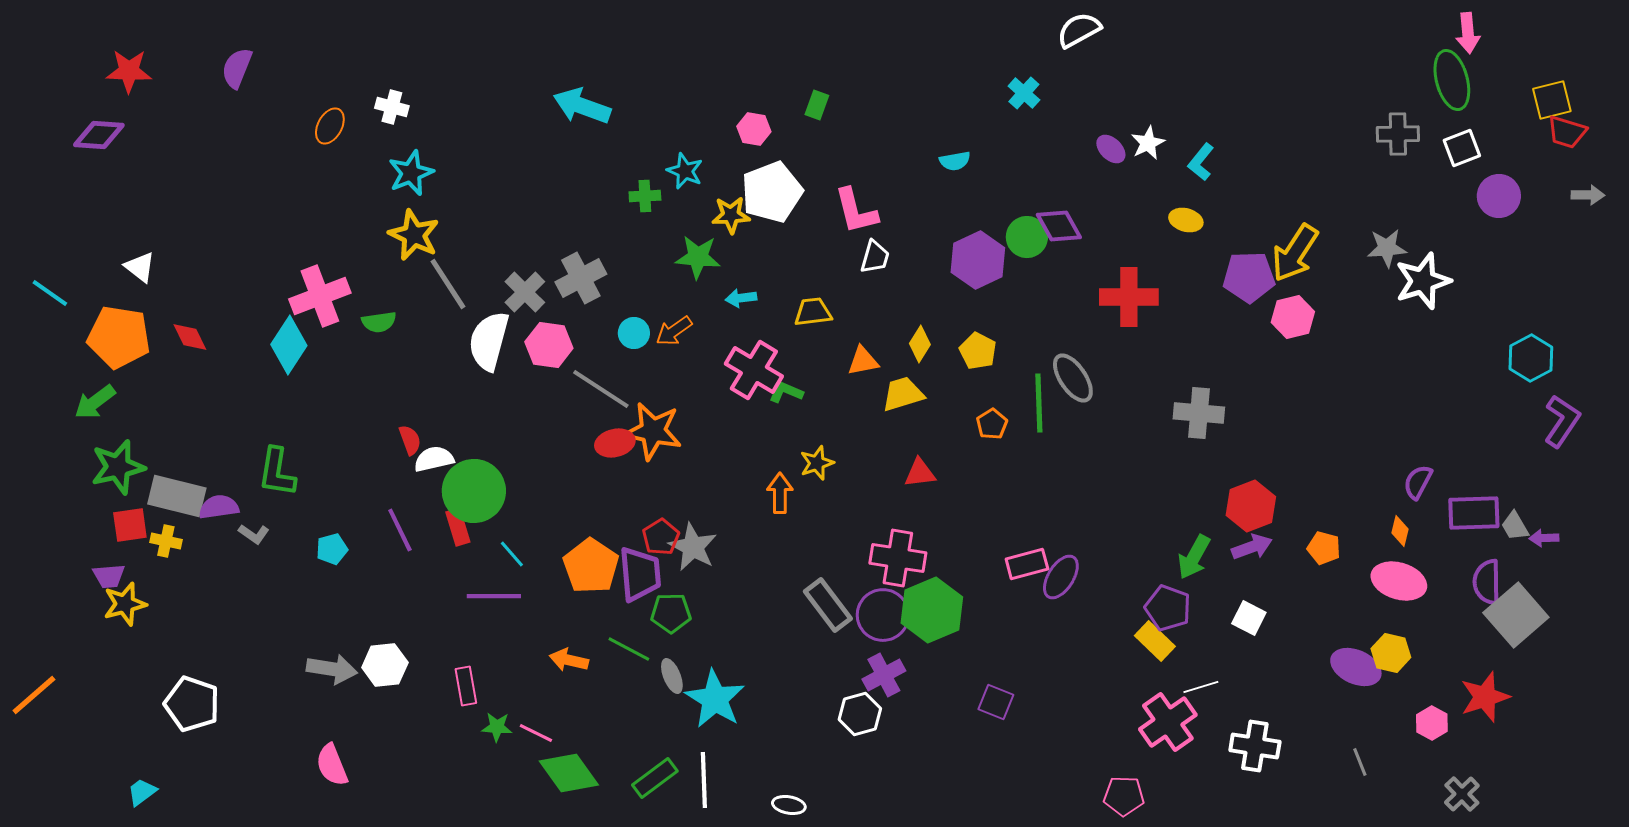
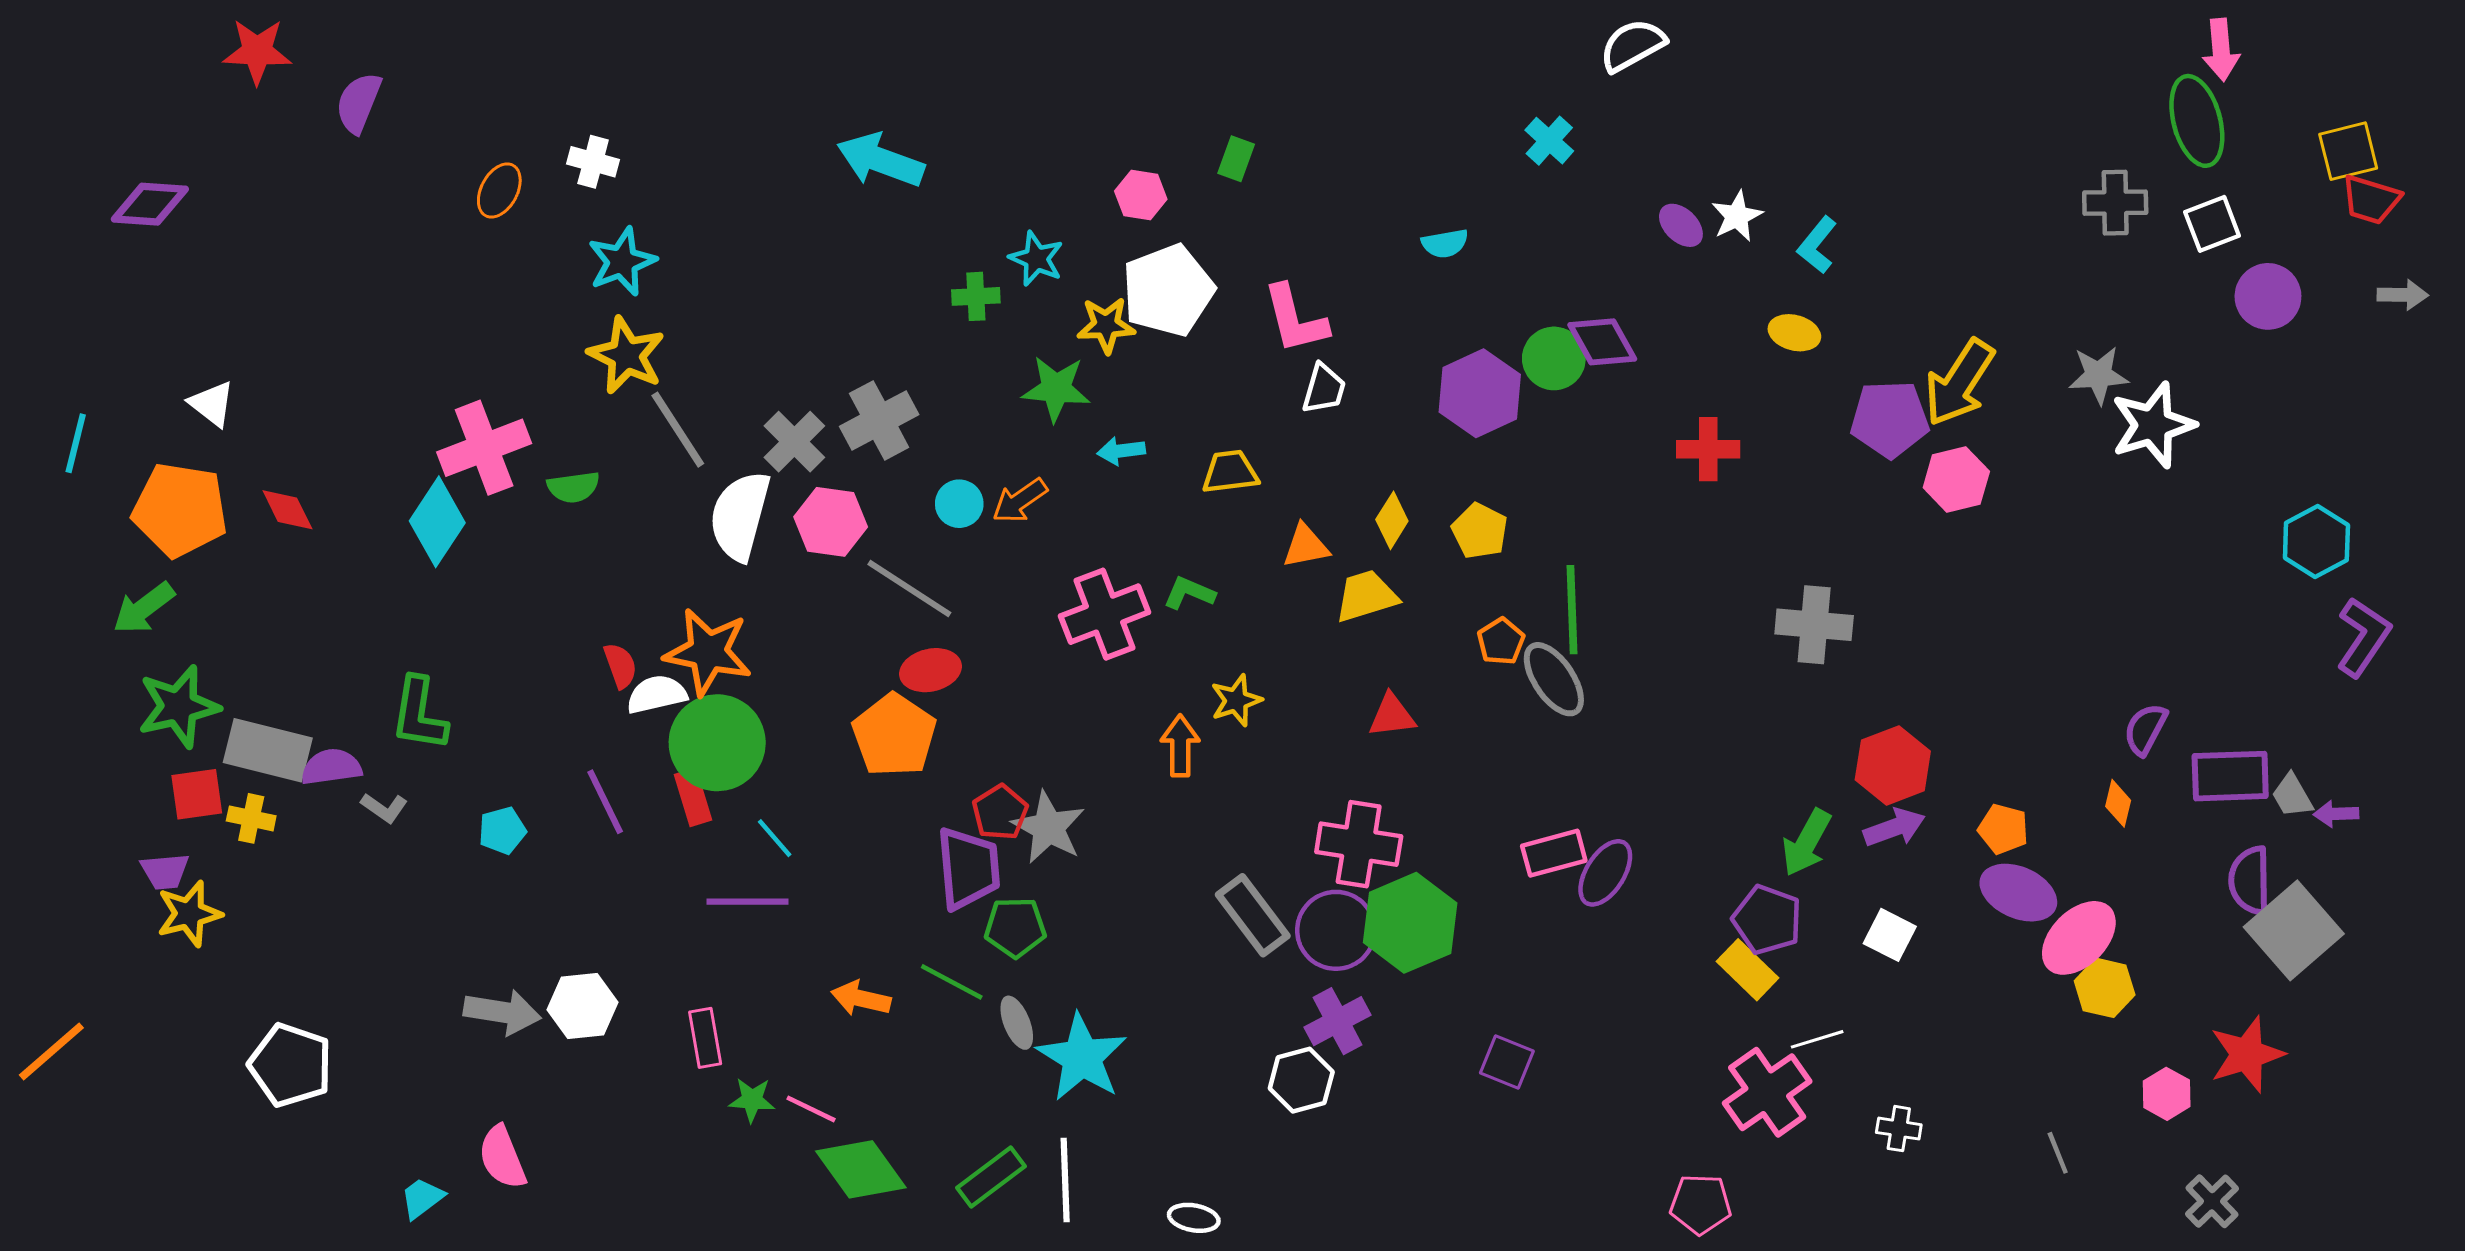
red star: (129, 71) -> (257, 51), moved
cyan line: (50, 293) -> (76, 443), turned 69
red cross: (1129, 297) -> (1708, 449), size x0.7
pink cross: (754, 370) -> (1104, 614), moved, turned 38
gray ellipse: (1073, 378) -> (1554, 679), moved
orange star: (653, 431) -> (708, 652), moved
orange pentagon: (591, 566) -> (894, 735), moved
pink ellipse: (1399, 581) -> (2079, 938), moved, turned -62
purple ellipse: (1356, 667) -> (2018, 893), moved
white cross: (1255, 746) -> (1899, 1129), size x0.6
cyan trapezoid: (142, 792) -> (422, 1198), moved

